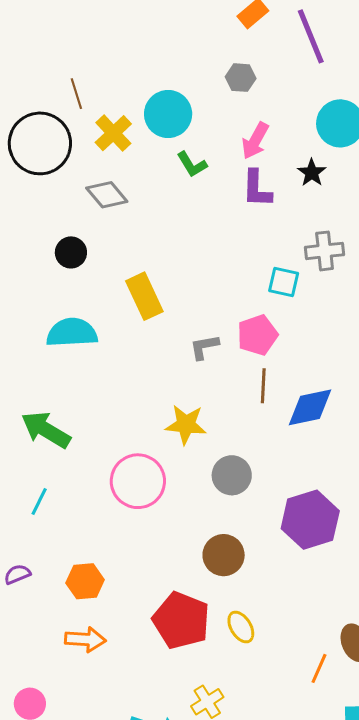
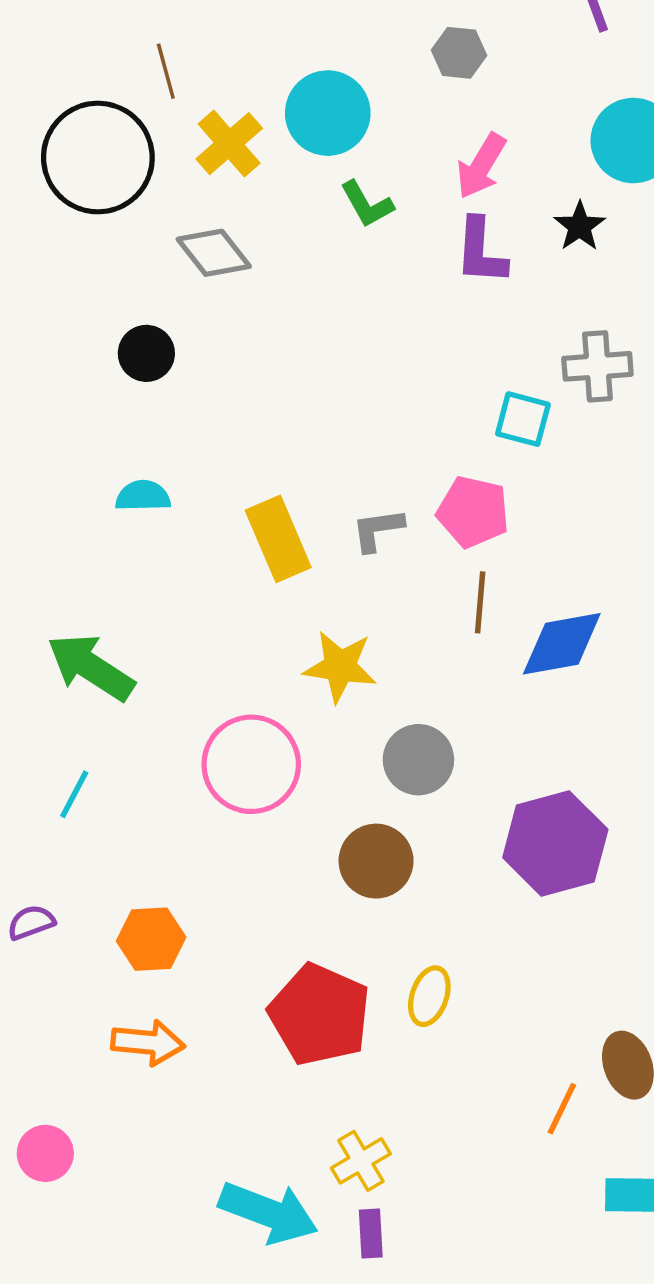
yellow rectangle: (144, 296) -> (278, 539), moved
cyan semicircle: (72, 333) -> (143, 496), size x0.6
pink pentagon: (258, 335) -> (473, 512), turned 30
brown circle: (224, 555) -> (376, 861), moved
yellow ellipse: (241, 627) -> (429, 996), moved, turned 48

